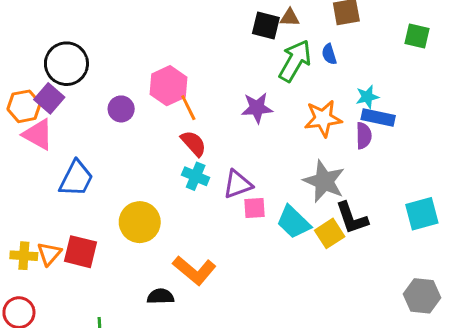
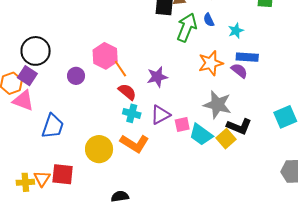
cyan star: (367, 97) -> (236, 31), moved
purple star: (257, 108) -> (157, 77), moved
purple semicircle: (364, 136) -> (239, 71), turned -42
pink square: (254, 208) -> (182, 124), moved
black L-shape: (352, 218) -> (239, 126), turned -40
orange L-shape: (194, 270) -> (135, 143), moved

